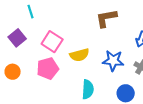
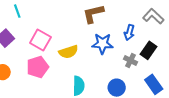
blue star: (113, 61) -> (102, 44), moved

